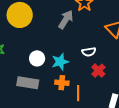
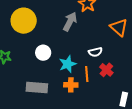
white circle: (37, 58) -> (43, 53), moved
orange line: (78, 93) -> (87, 74), moved

